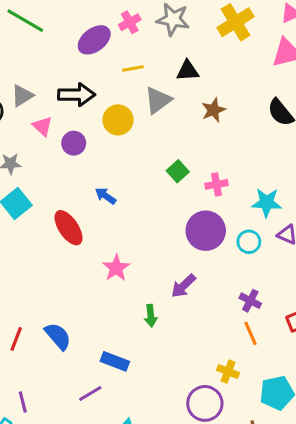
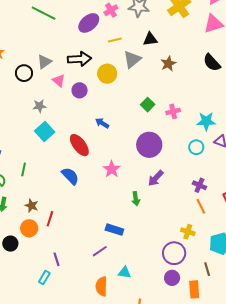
purple circle: (206, 231) -> (149, 145), moved
blue semicircle: (58, 336) -> (70, 176), moved

